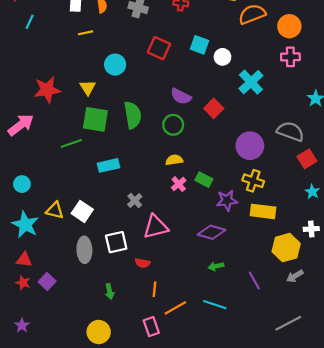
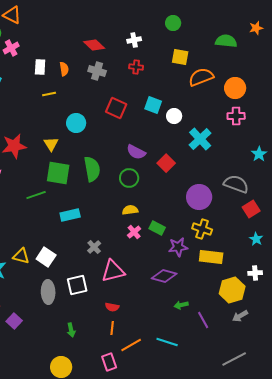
red semicircle: (142, 263) -> (112, 307), moved
green arrow: (216, 266) -> (181, 305), moved

